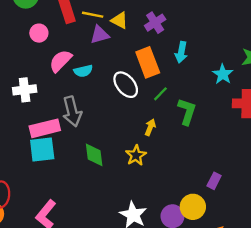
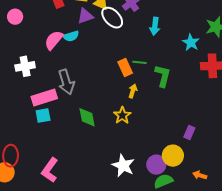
pink circle: (39, 33) -> (15, 17), moved
orange rectangle: (148, 62) -> (125, 67), moved, size x0.7
cyan semicircle: (83, 71) -> (71, 36), moved
white ellipse: (126, 85) -> (112, 18), moved
green line: (160, 94) -> (140, 62), turned 56
cyan square: (42, 149) -> (43, 116), size x0.7

